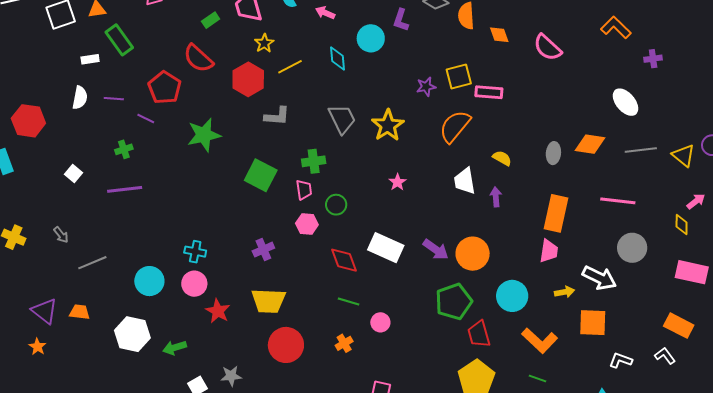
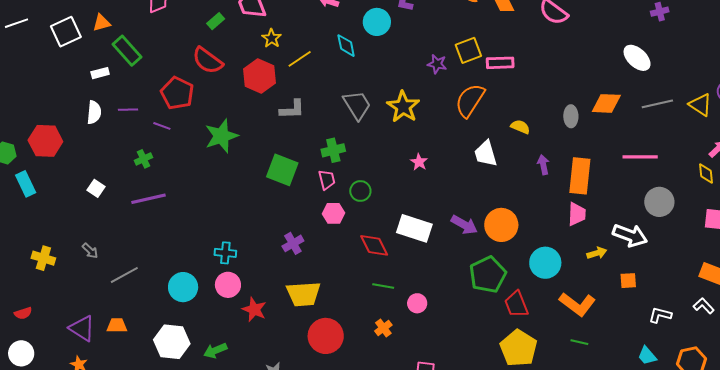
purple star: (426, 87) -> (437, 64), turned 30
purple arrow: (496, 197) -> (543, 165), moved
orange square: (593, 323) -> (628, 281), size x0.6

